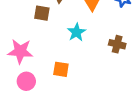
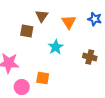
pink circle: (26, 81) -> (22, 87), moved

